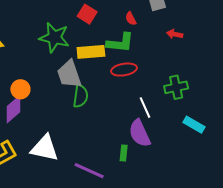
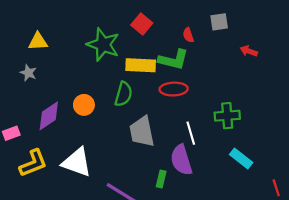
red arrow: (175, 34) -> (249, 51), moved
gray trapezoid: (69, 74) -> (142, 132), moved
orange circle: (20, 89) -> (84, 105), moved
green semicircle: (80, 96) -> (123, 94), moved

